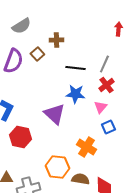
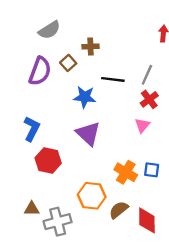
blue star: (75, 94) -> (85, 97), moved
blue square: (108, 127) -> (152, 170), moved, turned 32
brown semicircle: (80, 179) -> (119, 210), turned -48

